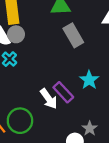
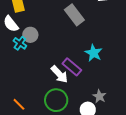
gray circle: (16, 34) -> (30, 35), moved
green circle: (20, 121) -> (56, 100), moved

